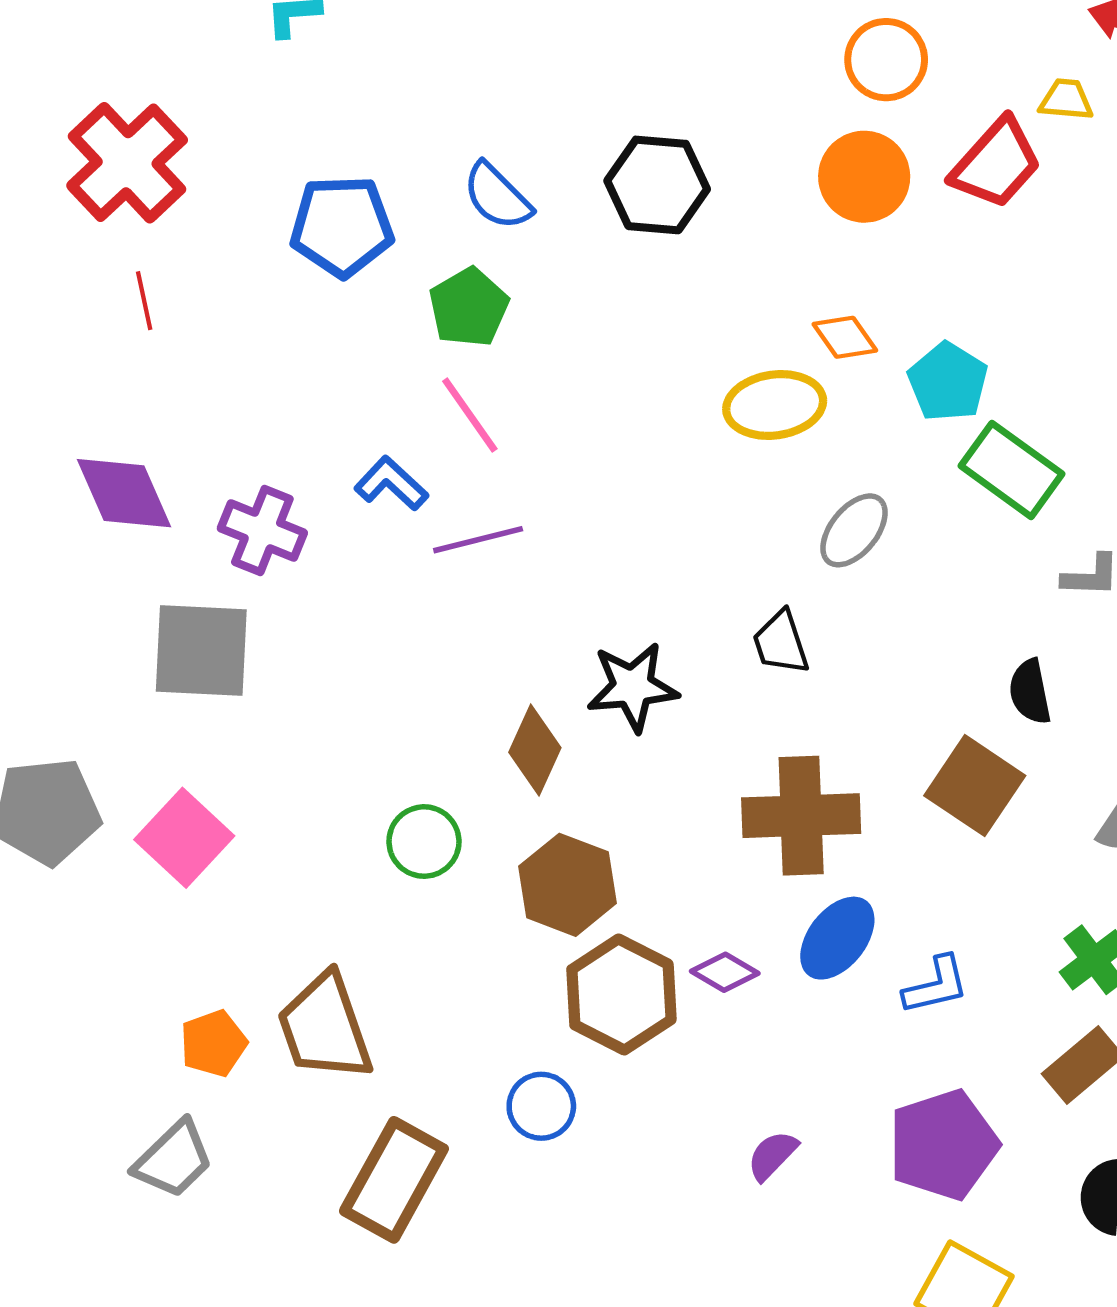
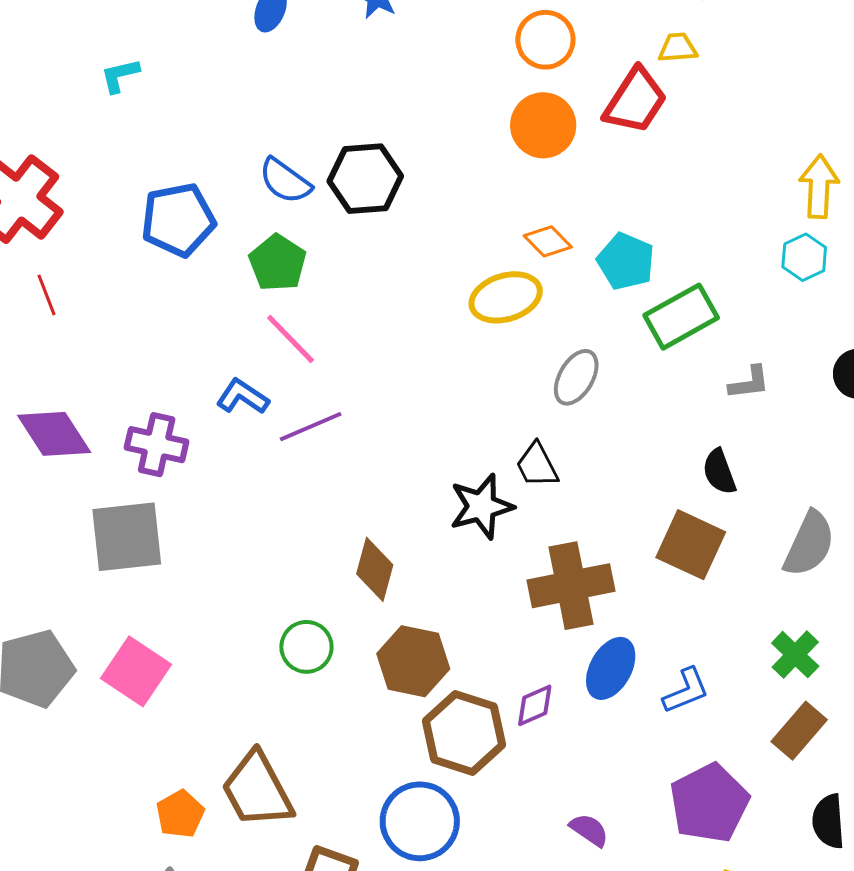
black hexagon: (657, 185) -> (365, 179), moved
green rectangle: (1012, 470) -> (681, 317), turned -56
black star: (633, 687) -> (481, 506), moved
purple diamond: (725, 972) -> (535, 705), turned -45
blue circle: (541, 1106) -> (420, 821), size x1.6
purple semicircle: (772, 1155) -> (589, 830), turned 90

